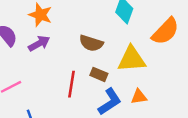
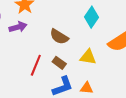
yellow triangle: (132, 59) -> (88, 57), size x0.7

